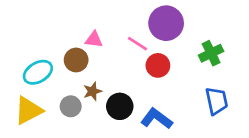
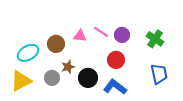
purple circle: (166, 23) -> (122, 35), moved, size x0.6
pink triangle: (94, 40) -> (80, 36), moved
green cross: (211, 53) -> (155, 39), turned -30
red circle: (158, 65) -> (116, 60), moved

